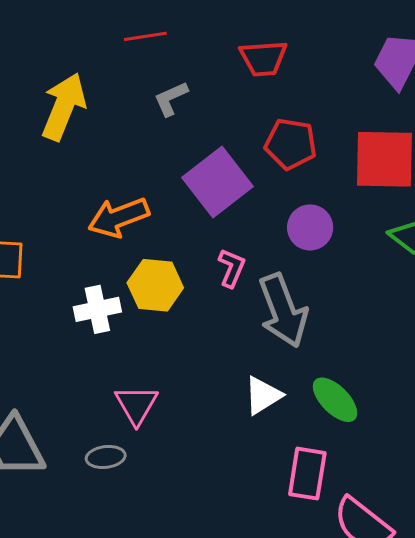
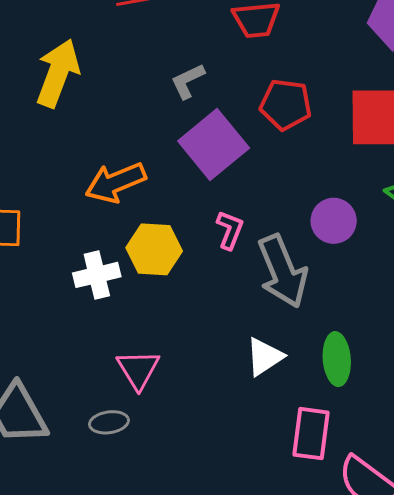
gray L-shape: (171, 99) -> (188, 81), moved
purple circle: (310, 227) -> (334, 221), moved
green ellipse: (335, 400) -> (337, 359), turned 42

